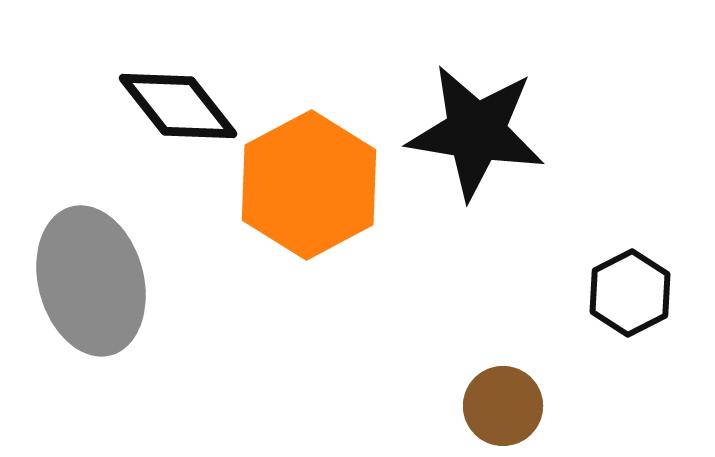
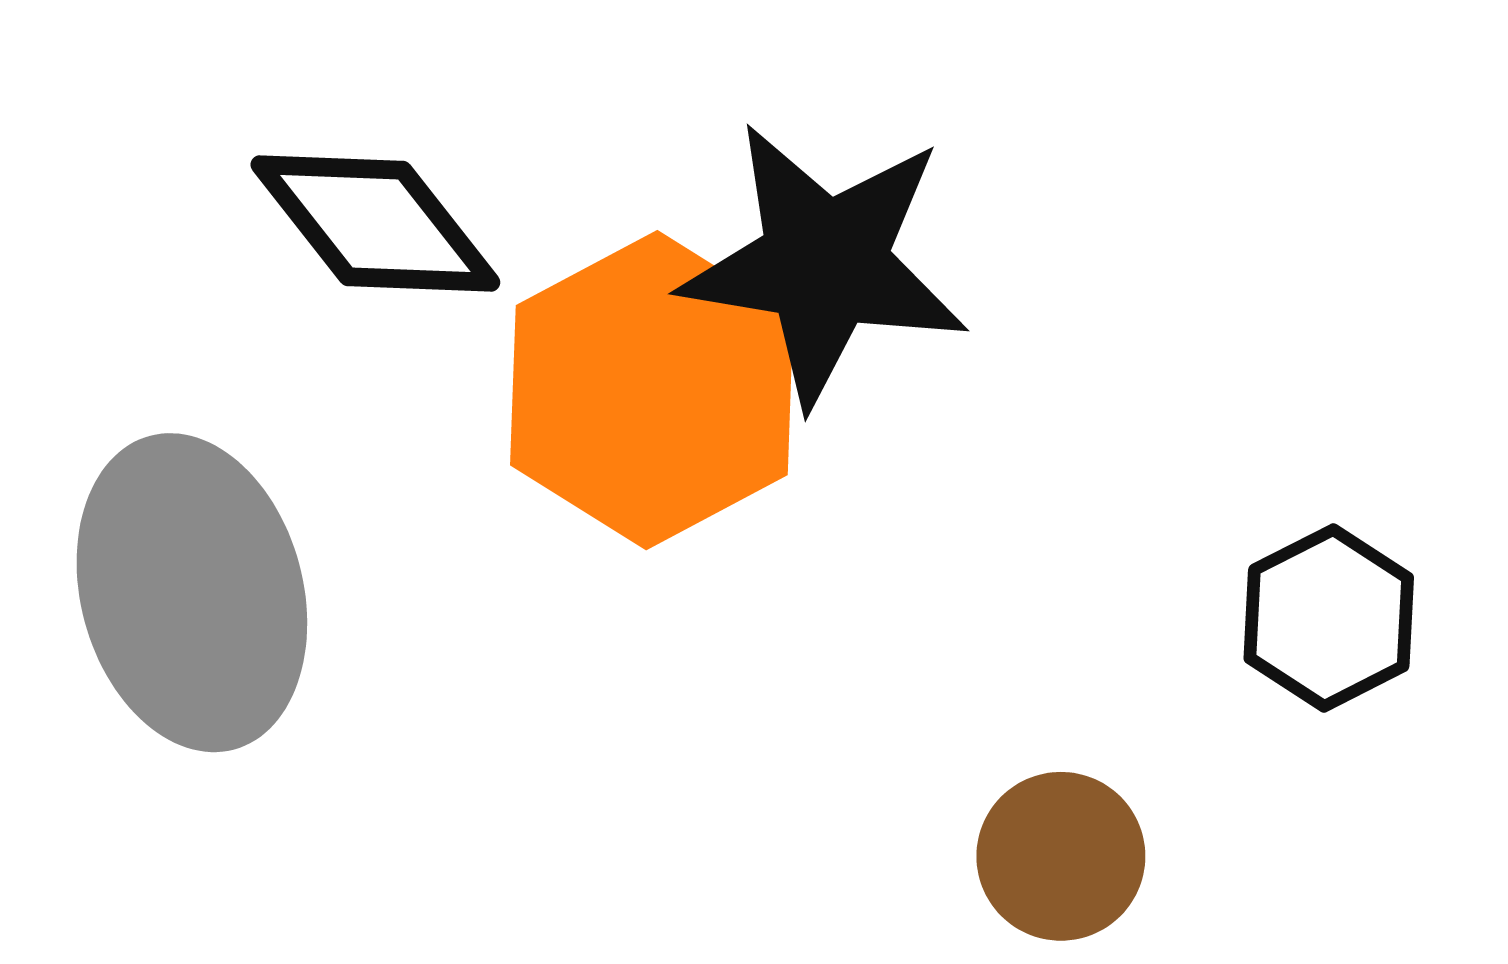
black star: (476, 132) -> (825, 264), moved

